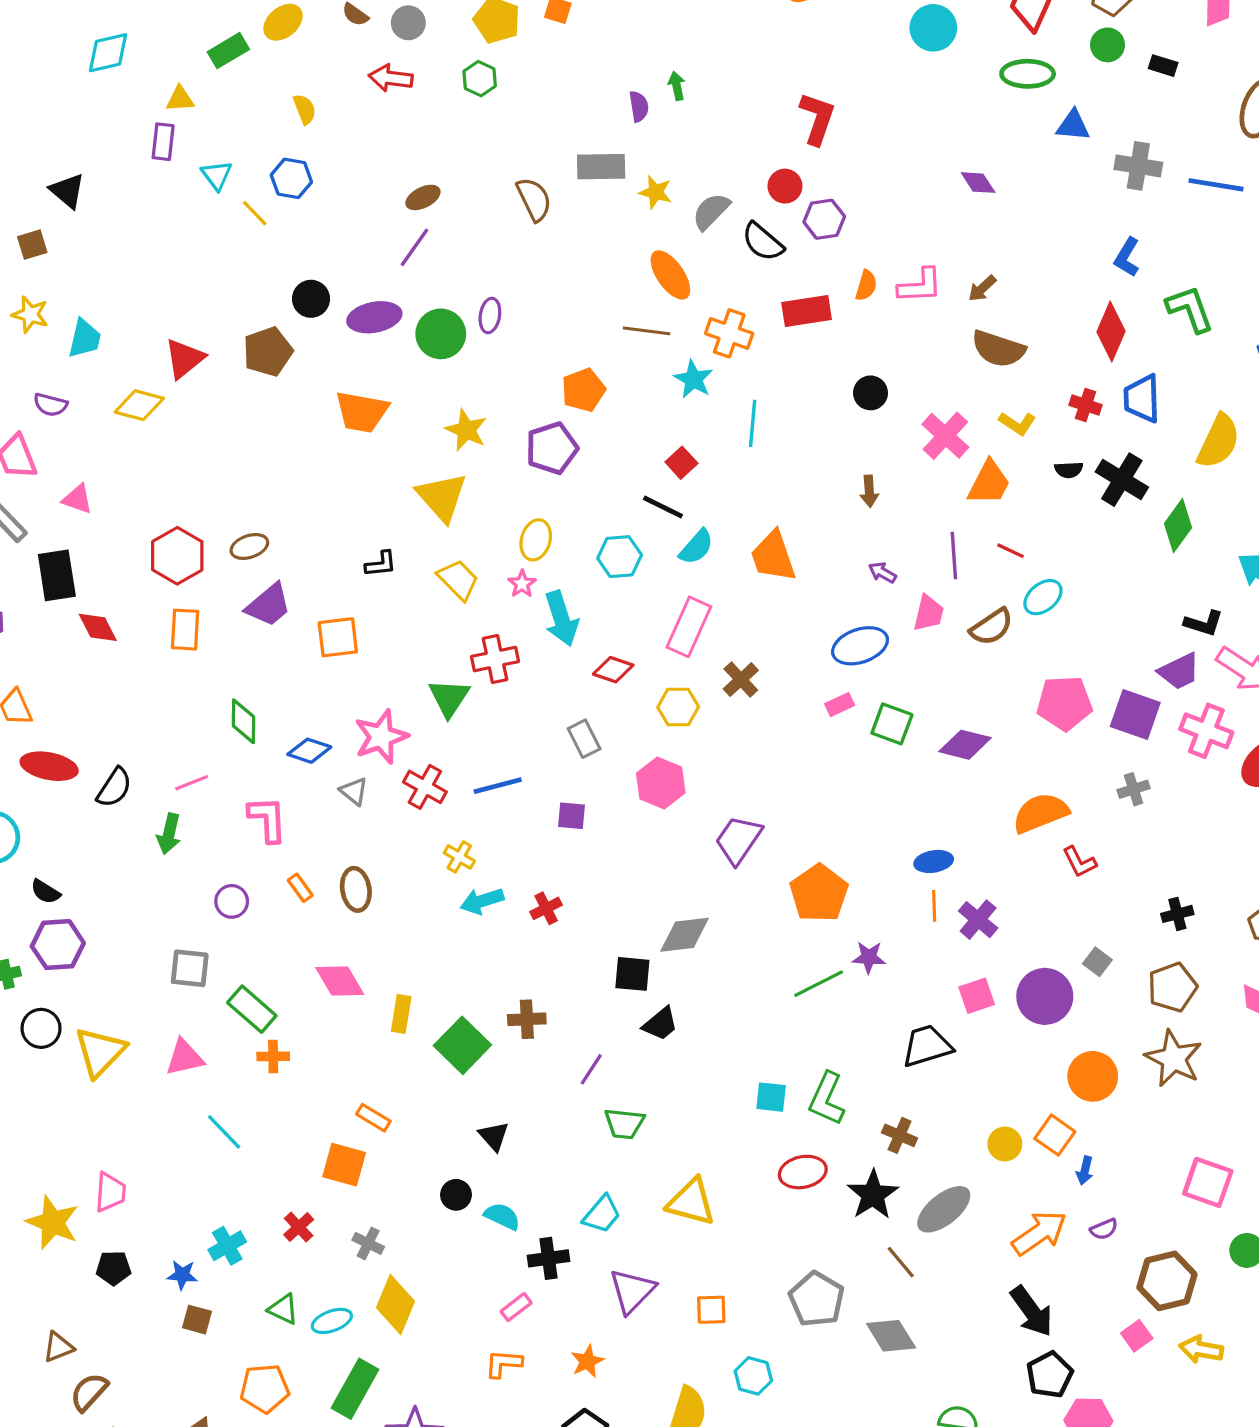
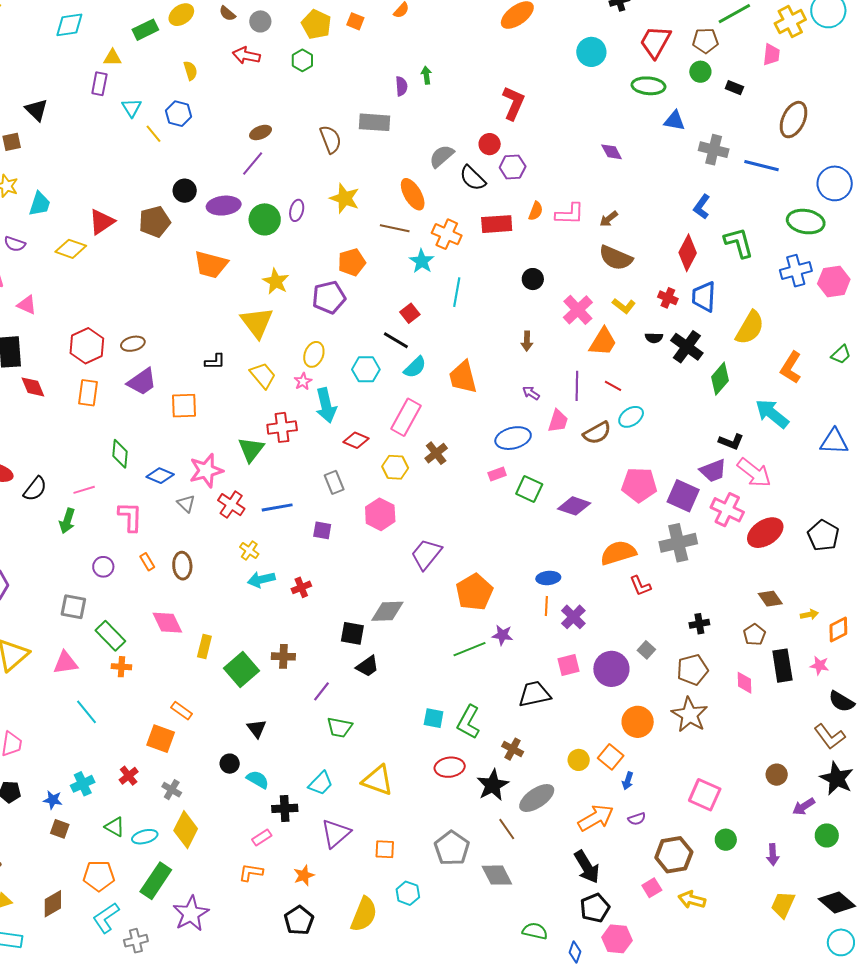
yellow star: (656, 192) -> (345, 198), moved, size x1.4
gray cross: (1134, 789) -> (678, 543), size x1.8

